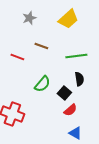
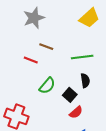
gray star: (29, 18) -> (34, 18), size x1.5
yellow trapezoid: (68, 19) -> (89, 18), moved
red line: (17, 57) -> (31, 60), moved

